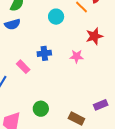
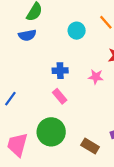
pink rectangle: (23, 67) -> (60, 96), moved
green circle: (41, 109) -> (51, 132), size x1.6

